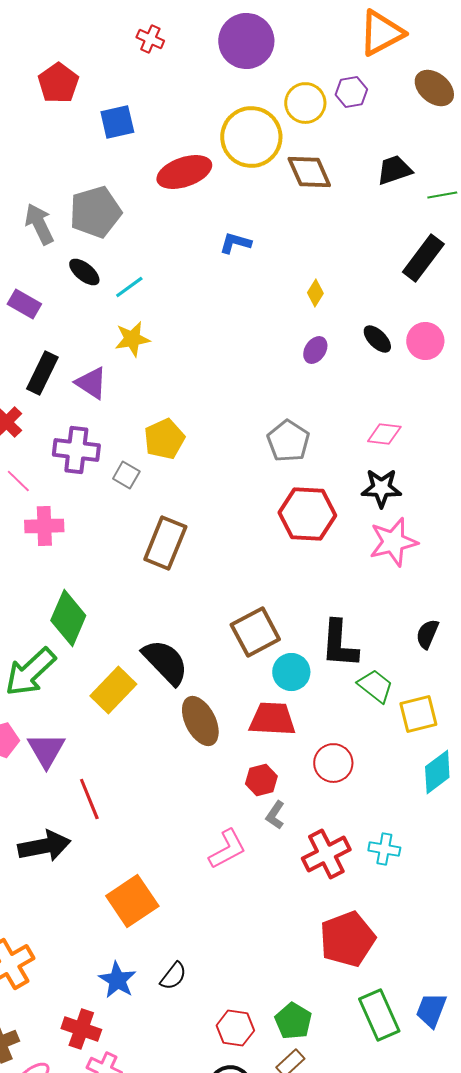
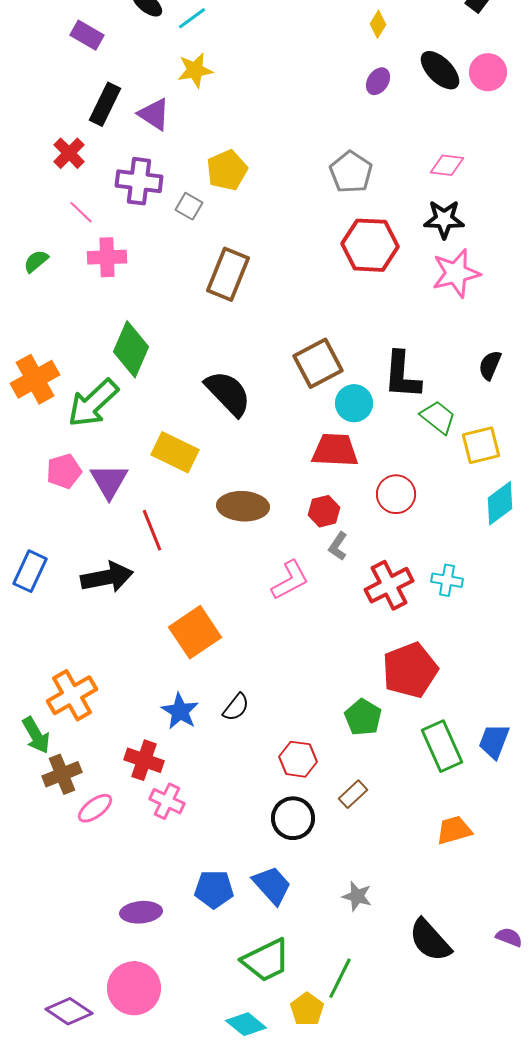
black ellipse: (377, 339) -> (440, 70), size x1.4
yellow rectangle: (113, 690) -> (175, 452), moved, turned 72
brown ellipse: (200, 721) -> (243, 506), moved, turned -60
green pentagon: (293, 1021) -> (363, 717), moved

